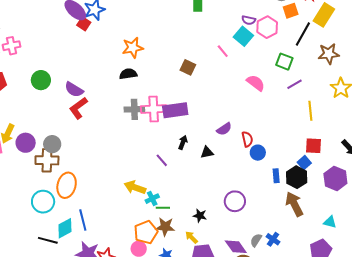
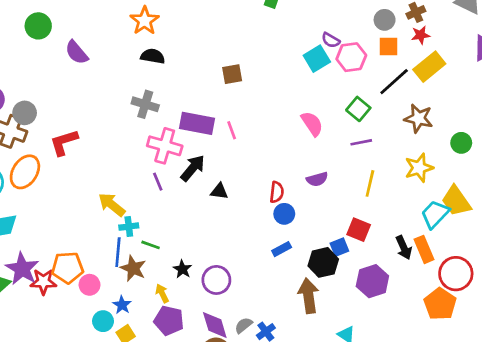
orange star: (133, 48) -> (145, 21), moved, turned 30
pink line: (223, 51) -> (232, 130), moved
brown square: (188, 67) -> (232, 74), turned 35
red L-shape: (78, 108) -> (64, 142), moved
pink cross: (154, 109) -> (165, 146), moved
purple semicircle: (224, 129) -> (317, 179), moved
black arrow: (183, 142) -> (193, 168), size x1.5
blue rectangle: (276, 176) -> (282, 249), moved, turned 48
purple circle: (235, 201) -> (216, 280), moved
green line: (163, 208) -> (151, 245), moved
blue line: (83, 220) -> (118, 252), moved
orange pentagon: (146, 232) -> (68, 268), moved

